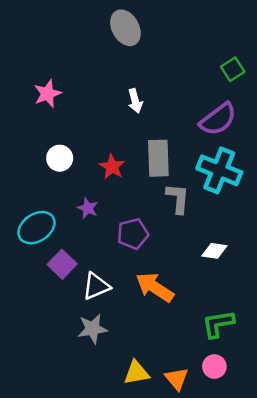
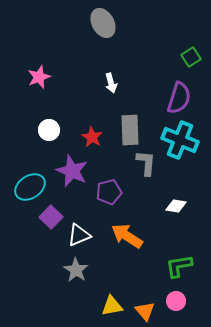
purple semicircle: (218, 119) -> (179, 98), turned -36
purple star: (88, 208) -> (72, 171), size x1.8
gray star: (93, 329) -> (76, 270), turned -30

